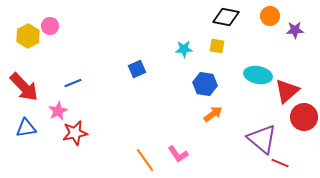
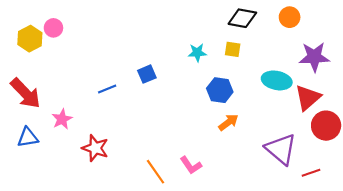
purple star: (295, 30) -> (314, 57), moved, size x1.6
blue line: (73, 83) -> (107, 89), moved
red star: (75, 133) -> (95, 148), moved, turned 30
red line: (280, 163) -> (311, 173), moved, turned -42

